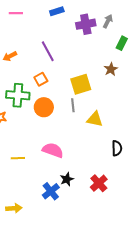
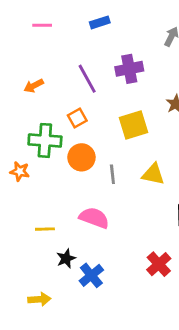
purple cross: (86, 24) -> (129, 69), moved
gray line: (73, 105) -> (112, 174), moved
black star: (67, 179) -> (66, 259), moved

